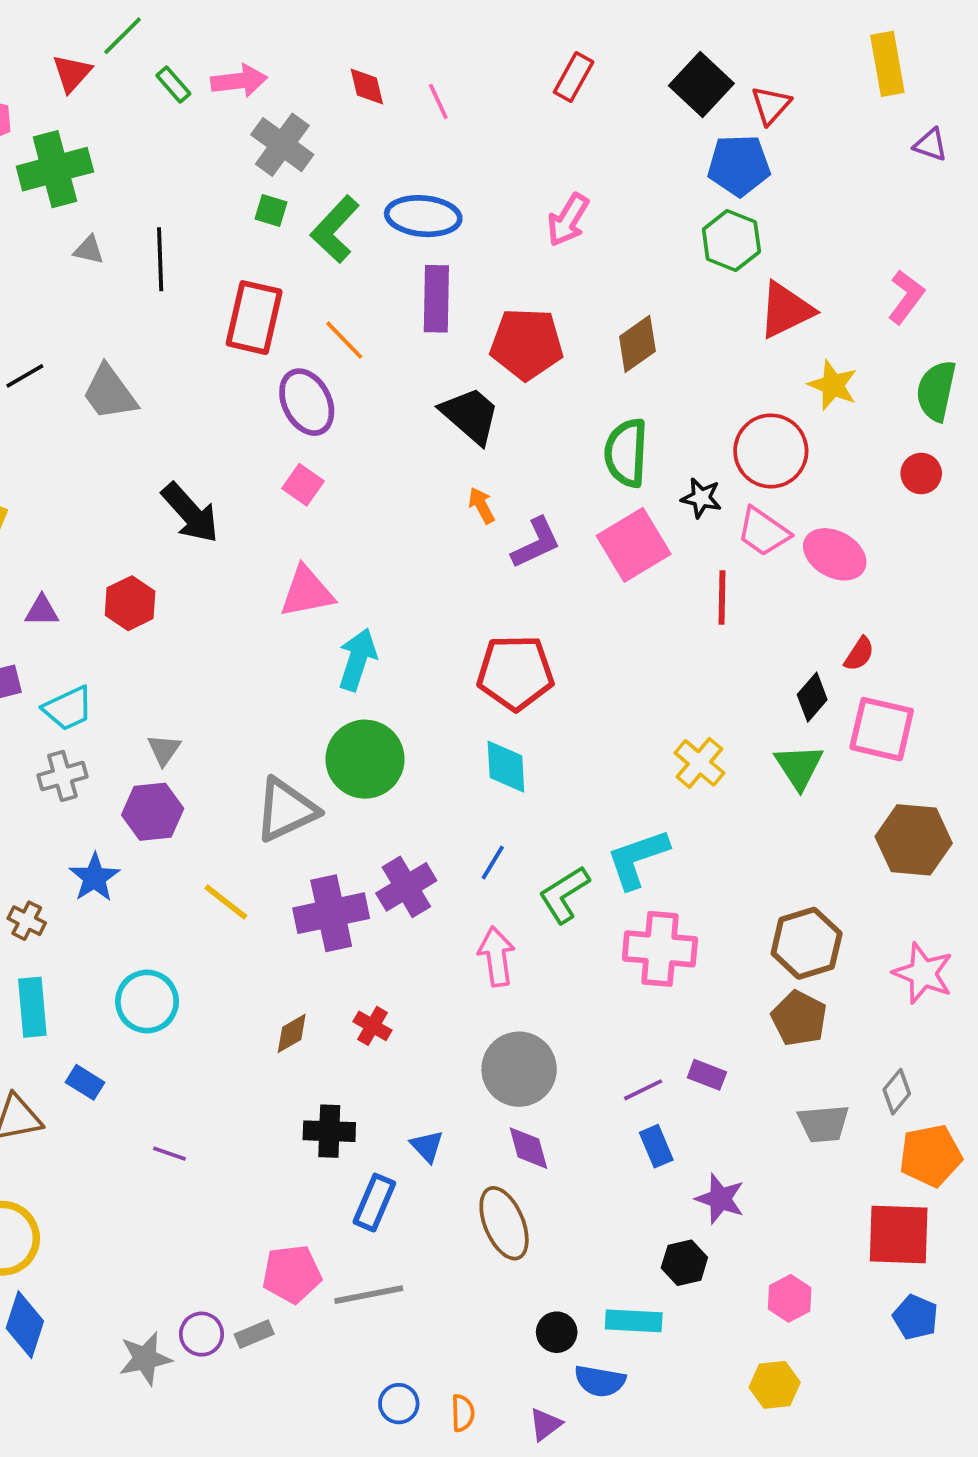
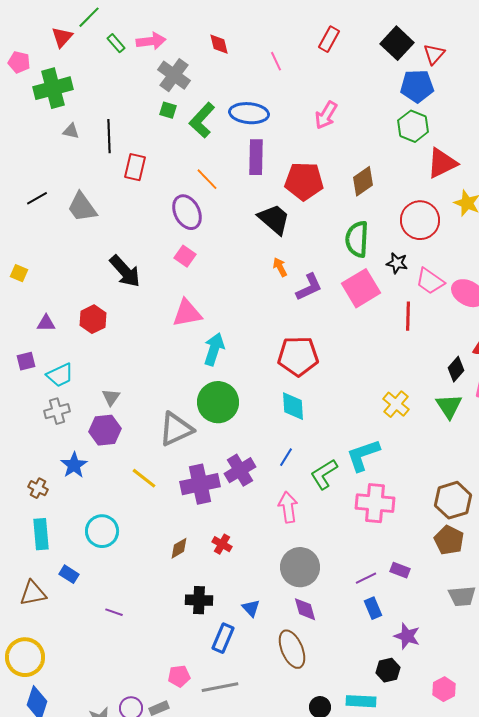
pink line: (438, 101) -> (276, 61), moved
red rectangle: (254, 318) -> (135, 167), moved, size x0.7
red circle: (771, 451) -> (420, 220), moved
pink pentagon: (292, 1274) -> (179, 676), size x0.7

